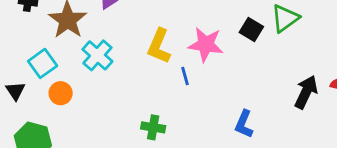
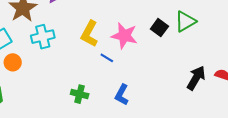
cyan cross: (97, 55) -> (43, 37), turned 30
blue line: (185, 76) -> (107, 58), turned -48
blue L-shape: (244, 124) -> (122, 95), moved

